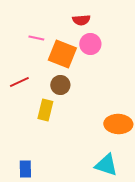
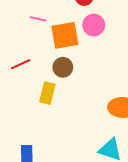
orange square: (62, 54) -> (65, 35), turned -32

